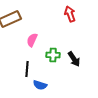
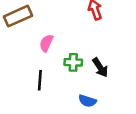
blue semicircle: (40, 85) -> (87, 101), moved

